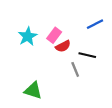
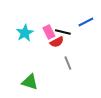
pink rectangle: (54, 35) -> (49, 32), turned -64
black line: (87, 55) -> (63, 32), moved

